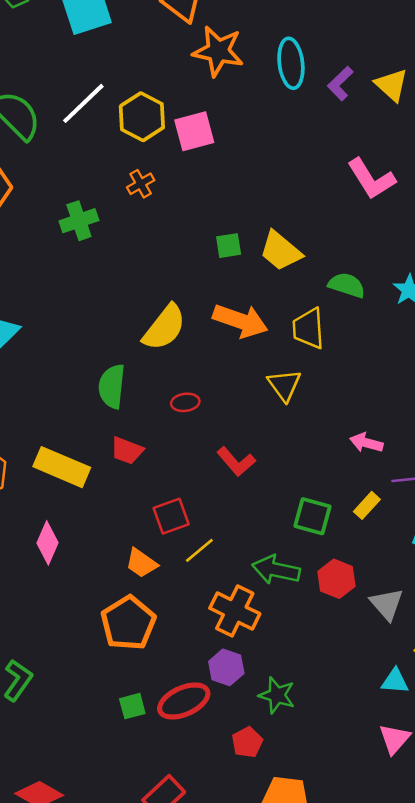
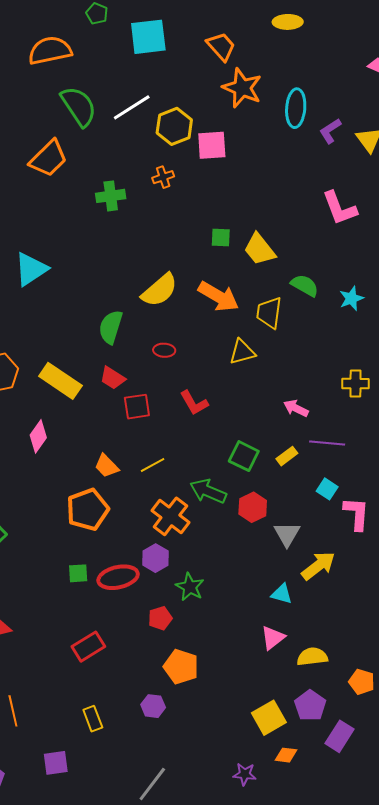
yellow triangle: (284, 385) -> (242, 352), turned 40
red square: (171, 516) -> (137, 407), moved

